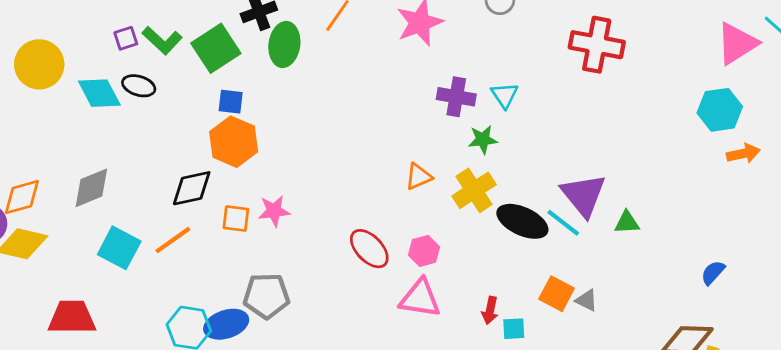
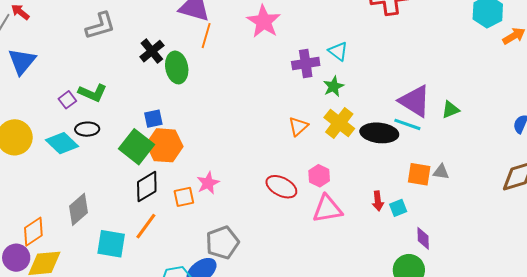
green square: (216, 48) -> (136, 147), moved

